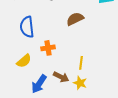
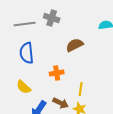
orange cross: (48, 48) -> (57, 73), moved
yellow semicircle: (24, 61) -> (24, 87), turned 84

